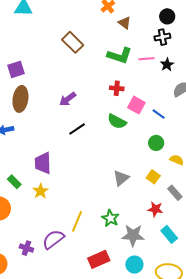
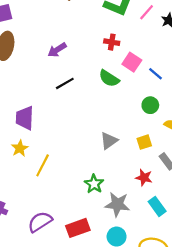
pink line: (146, 59) -> (147, 12), turned -49
yellow square: (153, 177) -> (144, 142), turned 32
yellow line: (77, 221) -> (43, 165), moved
purple semicircle: (53, 239) -> (40, 222), moved

